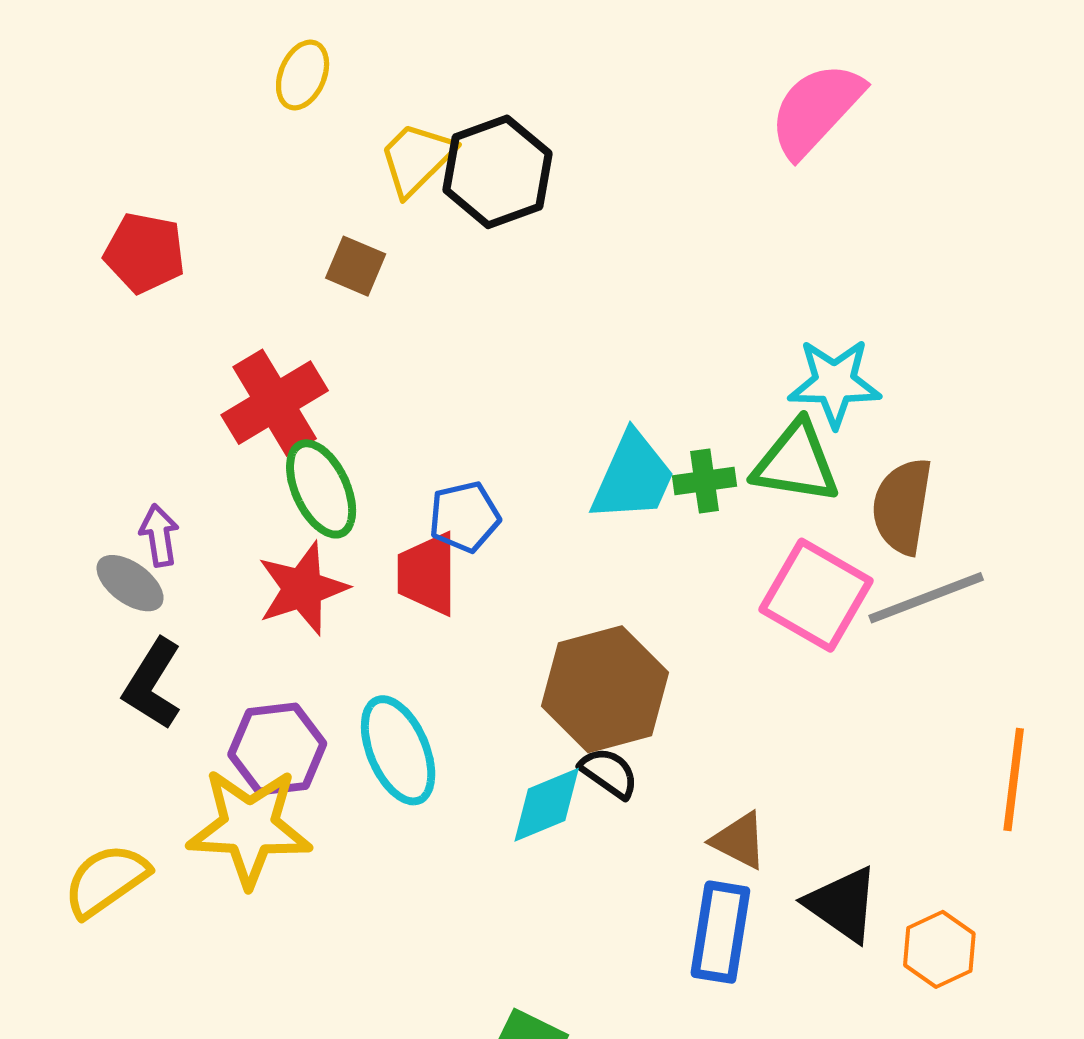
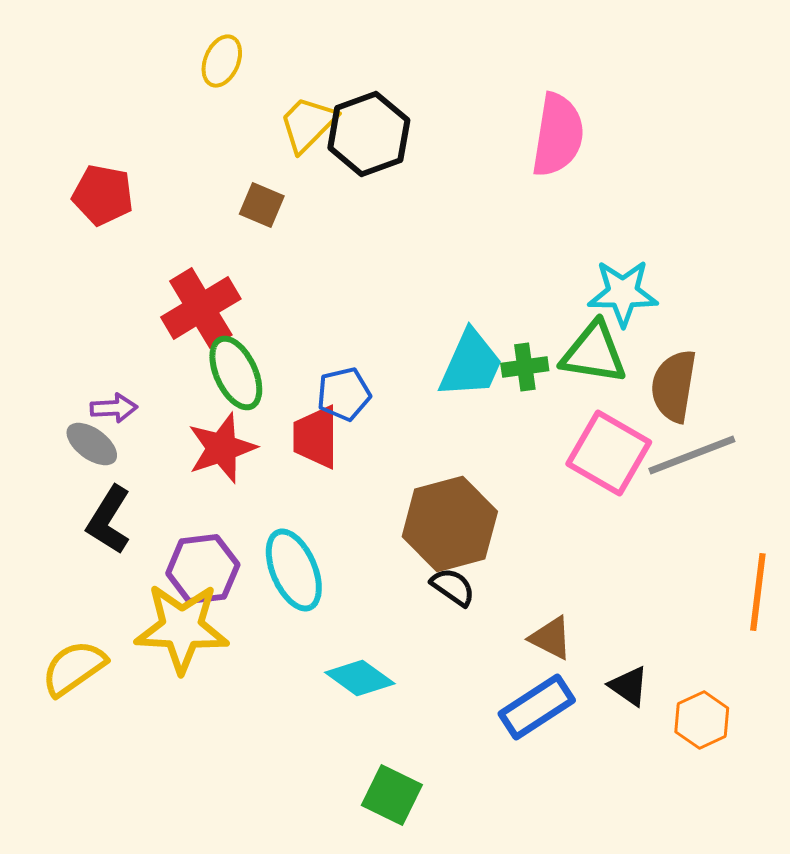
pink semicircle: (816, 109) -> (558, 135), moved, turned 146
purple arrow: (159, 535) -> (114, 408), turned 96
cyan diamond: (547, 805) -> (360, 678), moved, turned 58
black triangle: (843, 904) -> (629, 686), size x0.7
blue rectangle: (720, 932) -> (537, 707), turned 48

